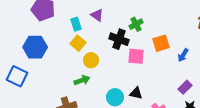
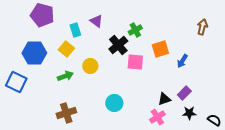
black cross: (119, 39) -> (118, 45), turned 30
yellow square: (78, 43) -> (66, 49), moved
green arrow: (82, 80) -> (65, 76), moved
black triangle: (136, 93) -> (164, 99), moved, turned -32

